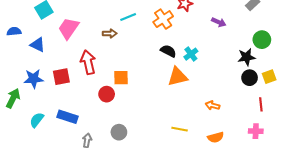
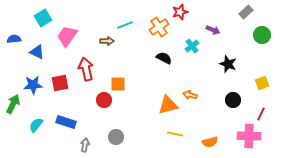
green circle: (262, 40) -> (262, 35), moved
cyan cross: (191, 54) -> (192, 46), moved
black star: (246, 57) -> (228, 64), moved, turned 30
orange triangle: (178, 77) -> (168, 105), moved
black circle: (250, 78) -> (233, 100), moved
red line: (261, 104) -> (261, 114), moved, turned 32
orange arrow: (213, 105) -> (190, 95), moved
pink cross: (256, 131) -> (249, 136), size x1.6

